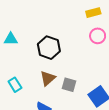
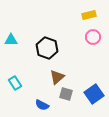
brown triangle: (48, 78) -> (57, 77), moved
gray square: (69, 85) -> (66, 94), moved

